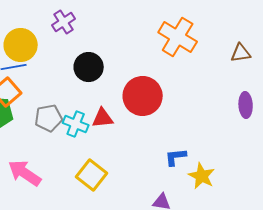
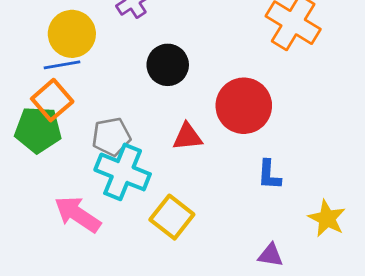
cyan cross: (76, 124) -> (123, 172), moved, size x1.5
blue L-shape: (176, 157) -> (269, 175), moved, turned -80

